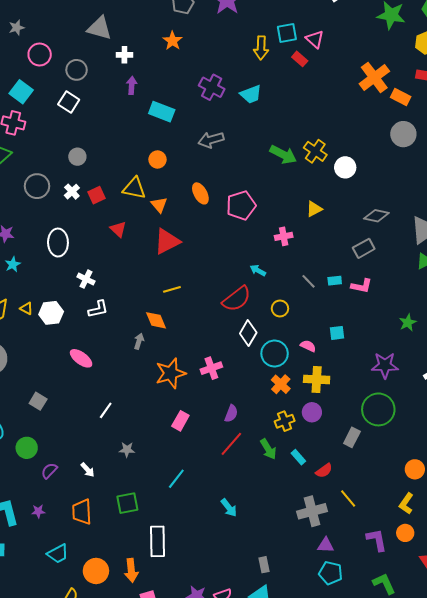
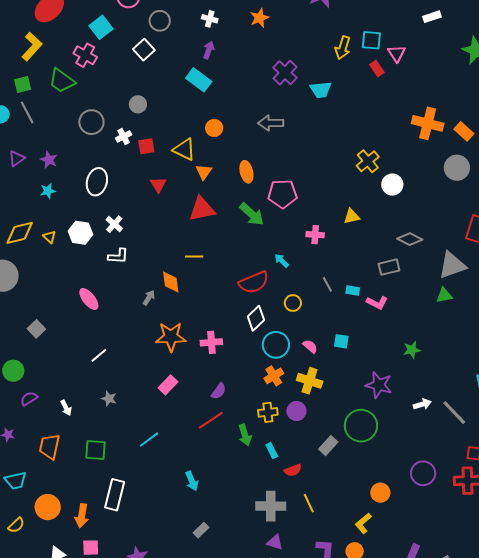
orange cross: (374, 77) -> (428, 123), moved, turned 36
cyan rectangle: (162, 112) -> (199, 80), moved
green arrow: (283, 155) -> (252, 214), moved
white hexagon: (51, 313) -> (80, 233), moved
gray rectangle: (264, 565) -> (201, 530), moved, turned 42

